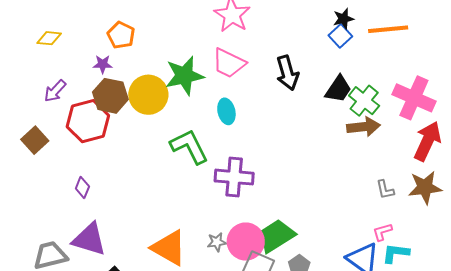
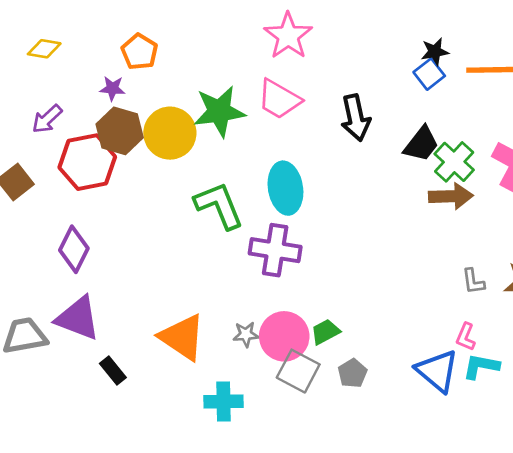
cyan ellipse: (226, 111) -> (285, 188), moved, size x1.5
purple diamond: (82, 188) -> (74, 249), size x1.6
pink L-shape: (382, 232) -> (466, 337), turned -55
green trapezoid: (276, 236) -> (325, 332), size x0.6

